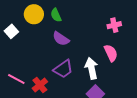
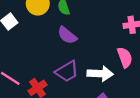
white arrow: (91, 68) -> (100, 74), turned 100

